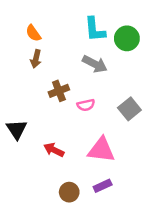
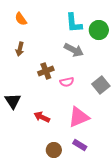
orange semicircle: (33, 33) -> (21, 19), moved
brown arrow: (36, 59) -> (20, 49), moved
pink triangle: (101, 150) -> (79, 117), turned -30
purple rectangle: (103, 186) -> (80, 145), turned 56

